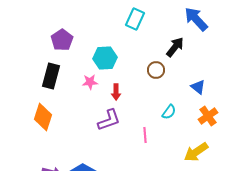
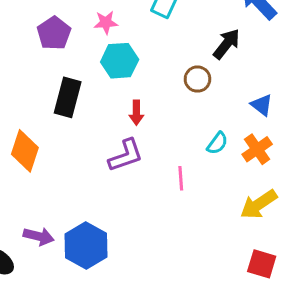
black rectangle: (51, 76) -> (68, 97), moved
pink star: (90, 82) -> (106, 23), moved
orange cross: (208, 116) -> (257, 149), moved

